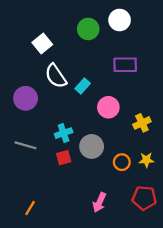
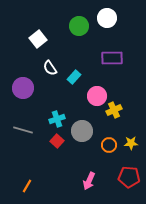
white semicircle: (56, 76) -> (50, 68), size x0.7
yellow cross: (142, 123) -> (114, 110), moved
red square: (64, 158) -> (57, 141), turned -32

